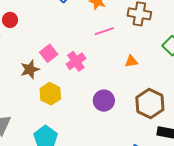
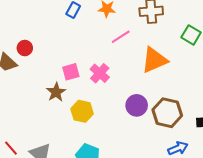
pink square: (49, 53) -> (71, 72), turned 36
orange triangle: (131, 61) -> (154, 60), size x2.0
brown hexagon: (150, 104) -> (167, 113), moved

